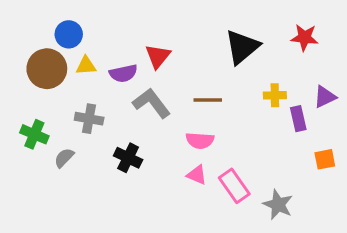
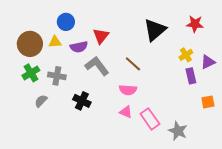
blue circle: (69, 34) -> (66, 22), moved
yellow cross: (275, 95) -> (186, 55), moved, turned -32
brown line: (208, 100) -> (133, 64), turned 42
green cross: (34, 134) -> (31, 73), moved, turned 36

